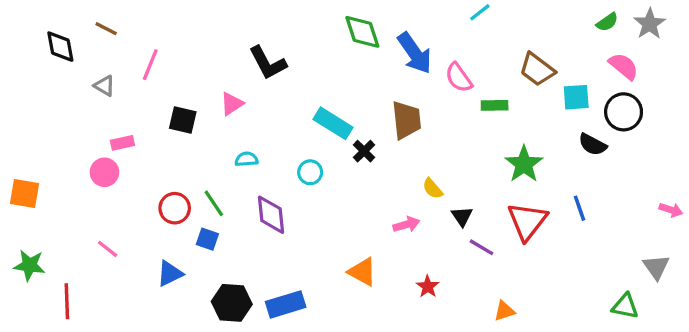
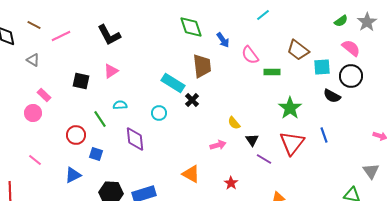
blue arrow: (415, 53) -> (223, 40), size x0.6
black L-shape: (268, 63) -> (109, 35), moved
pink line: (150, 65) -> (61, 36), moved, turned 42
brown trapezoid: (406, 120) -> (202, 66), moved
pink rectangle: (122, 143) -> (44, 95), turned 56
green line: (214, 203) -> (100, 119), moved

